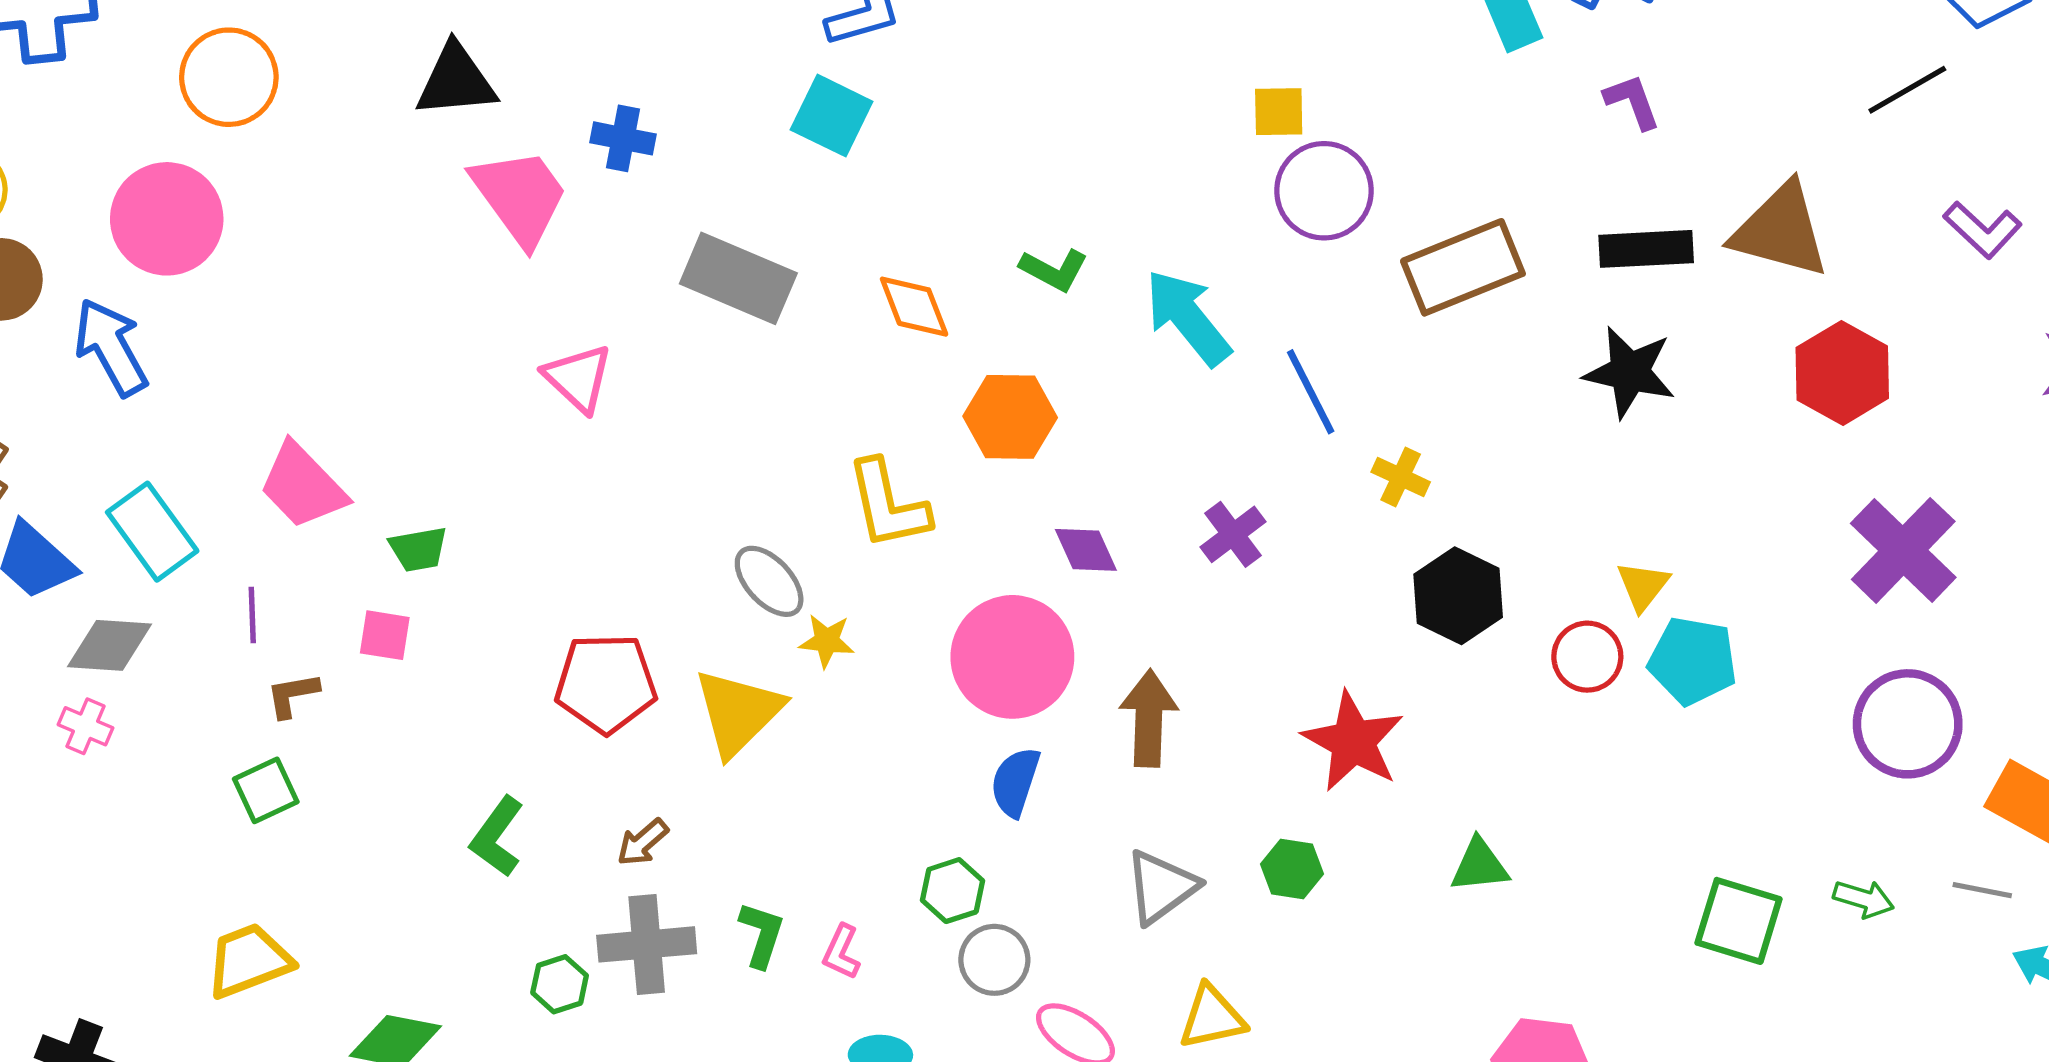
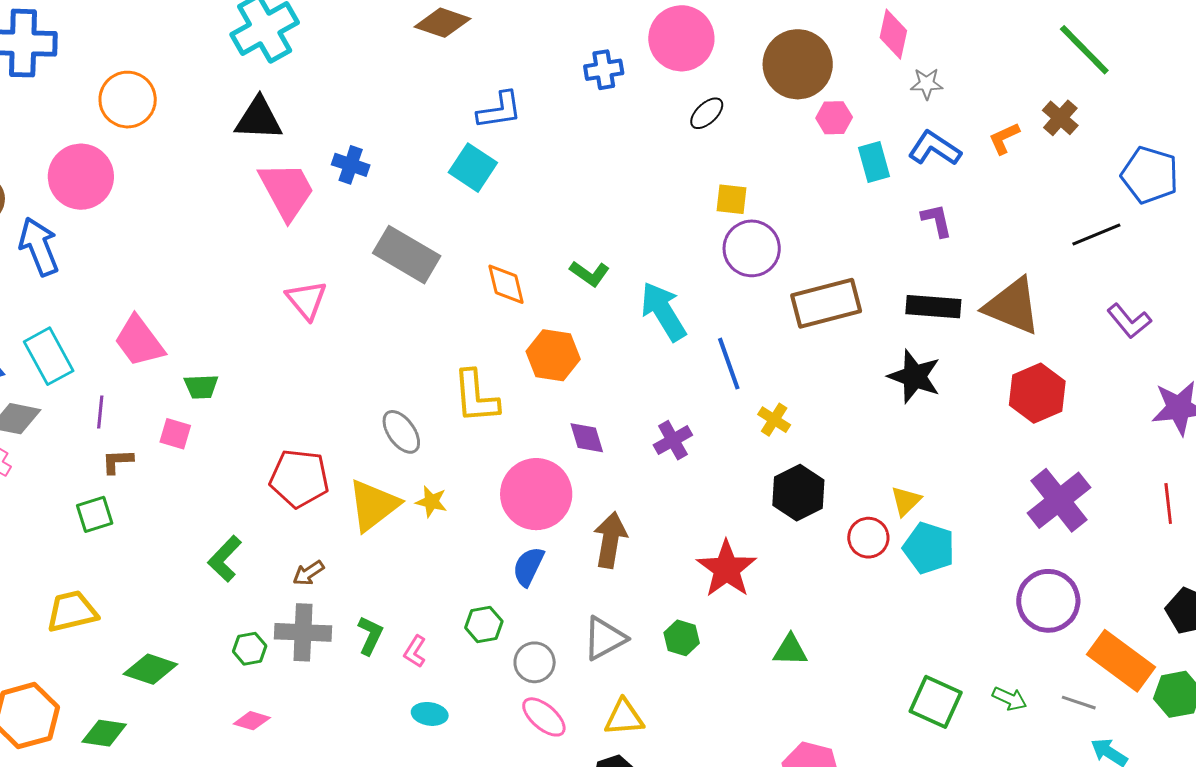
yellow star: (827, 641) -> (431, 502), moved
gray circle: (994, 960) -> (535, 662), moved

